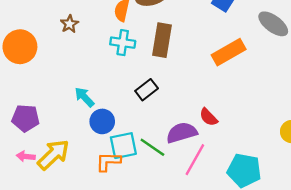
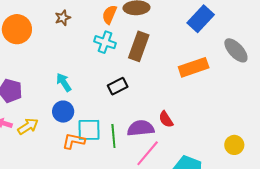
blue circle: (102, 121) -> (63, 112), moved
green line: (152, 147) -> (113, 136), turned 40
yellow arrow: (53, 155) -> (28, 126), size x0.7

